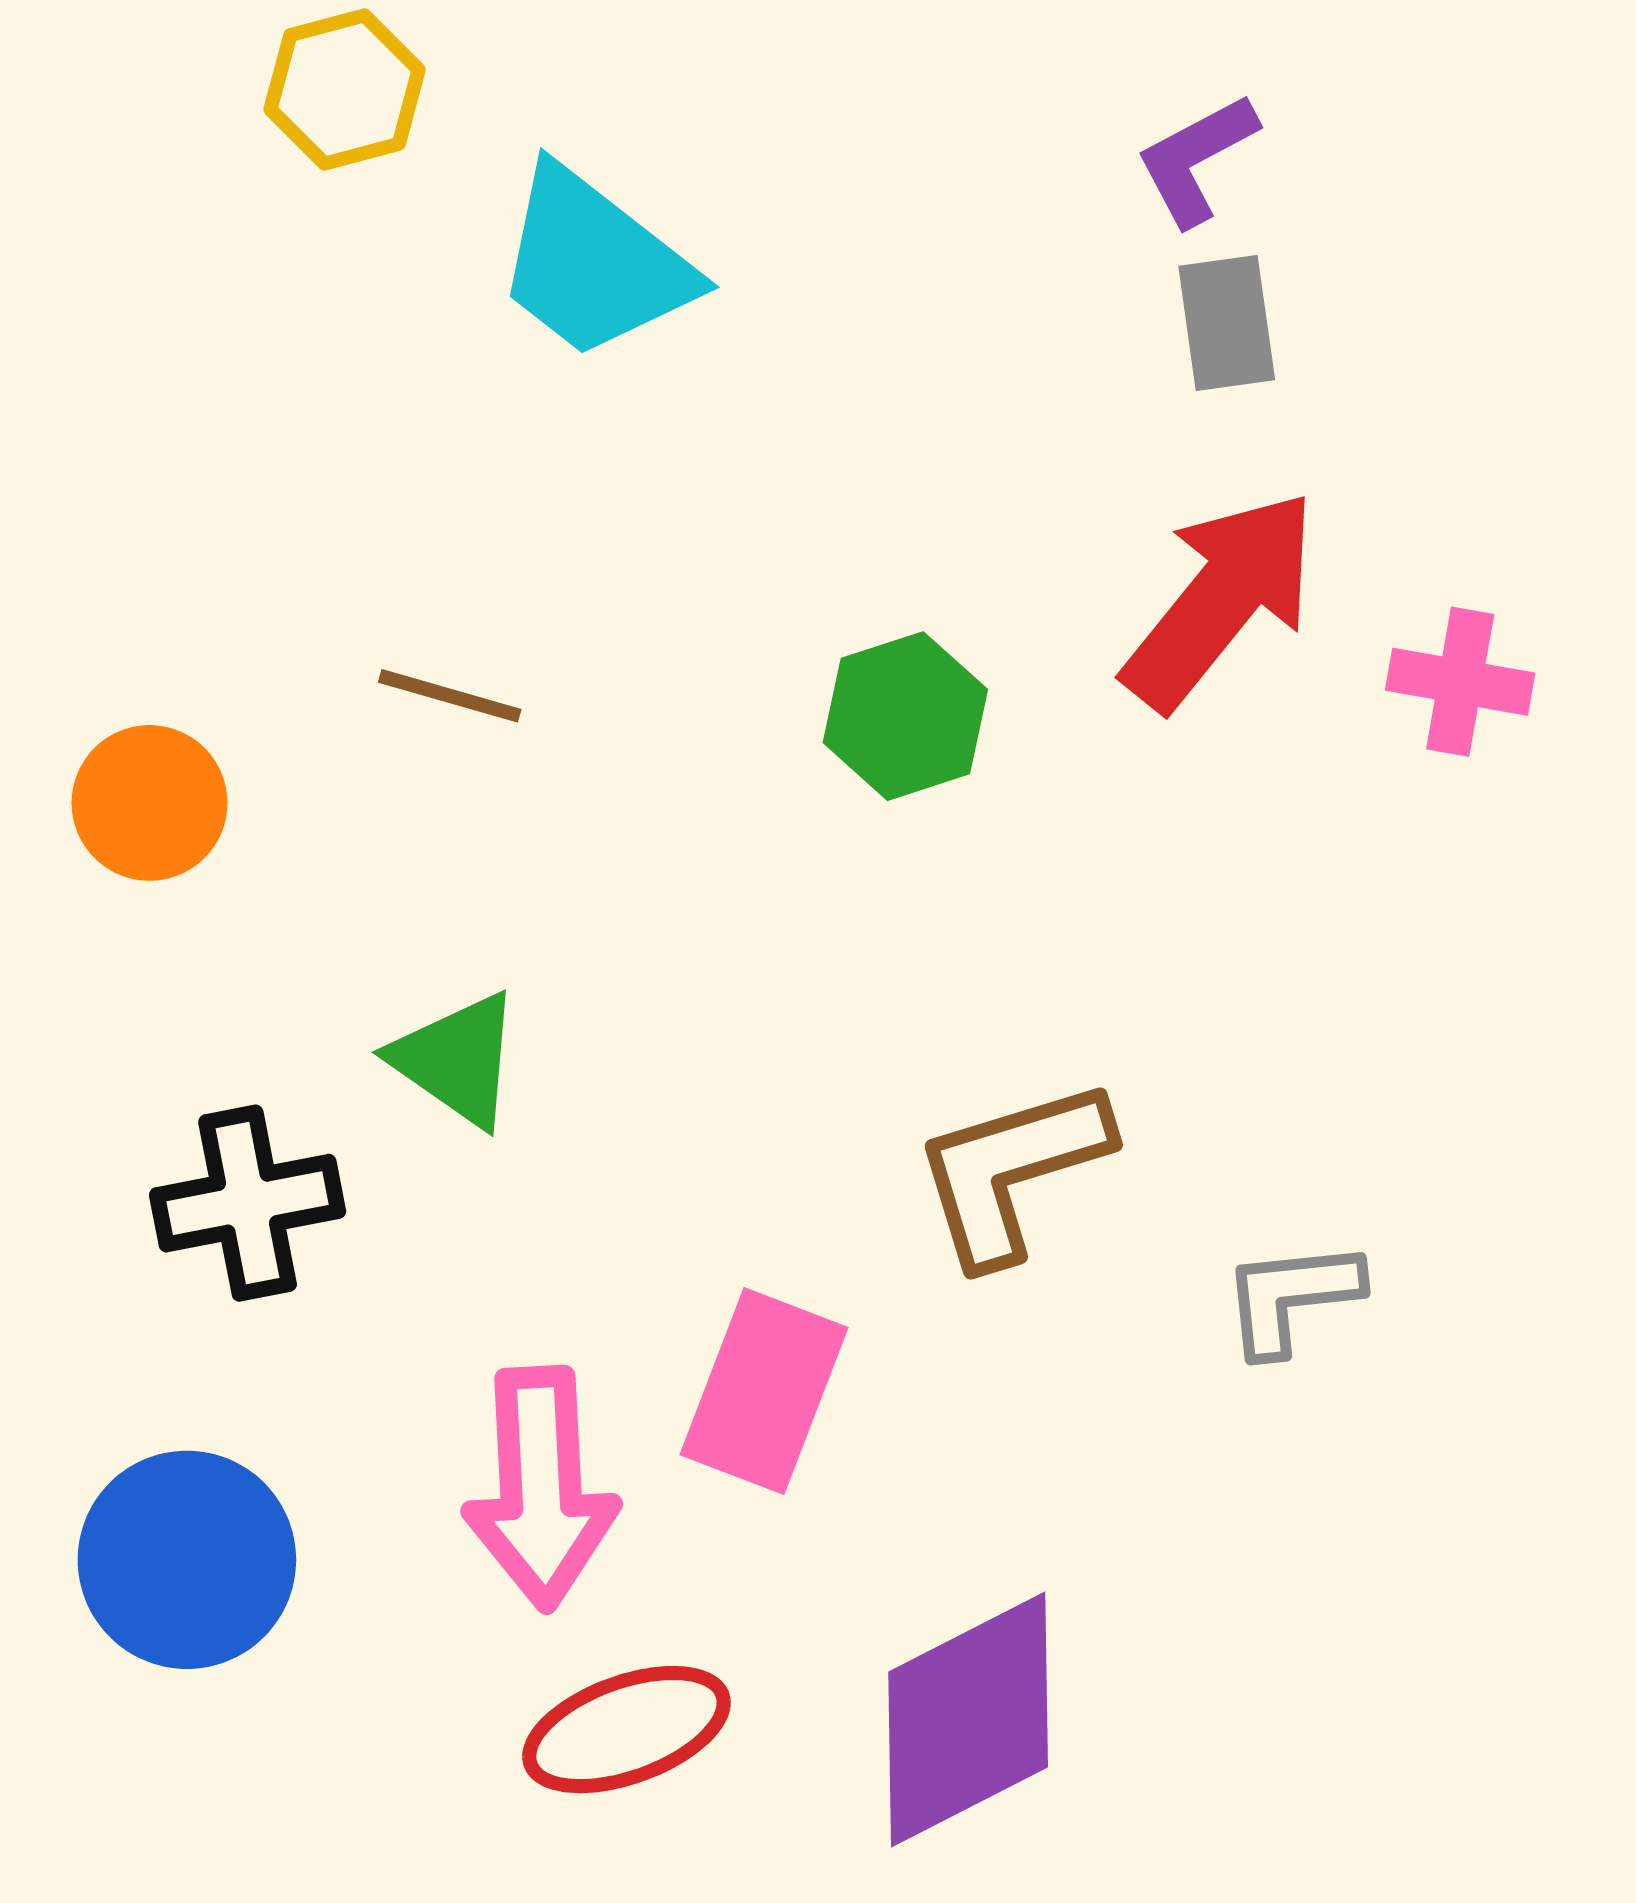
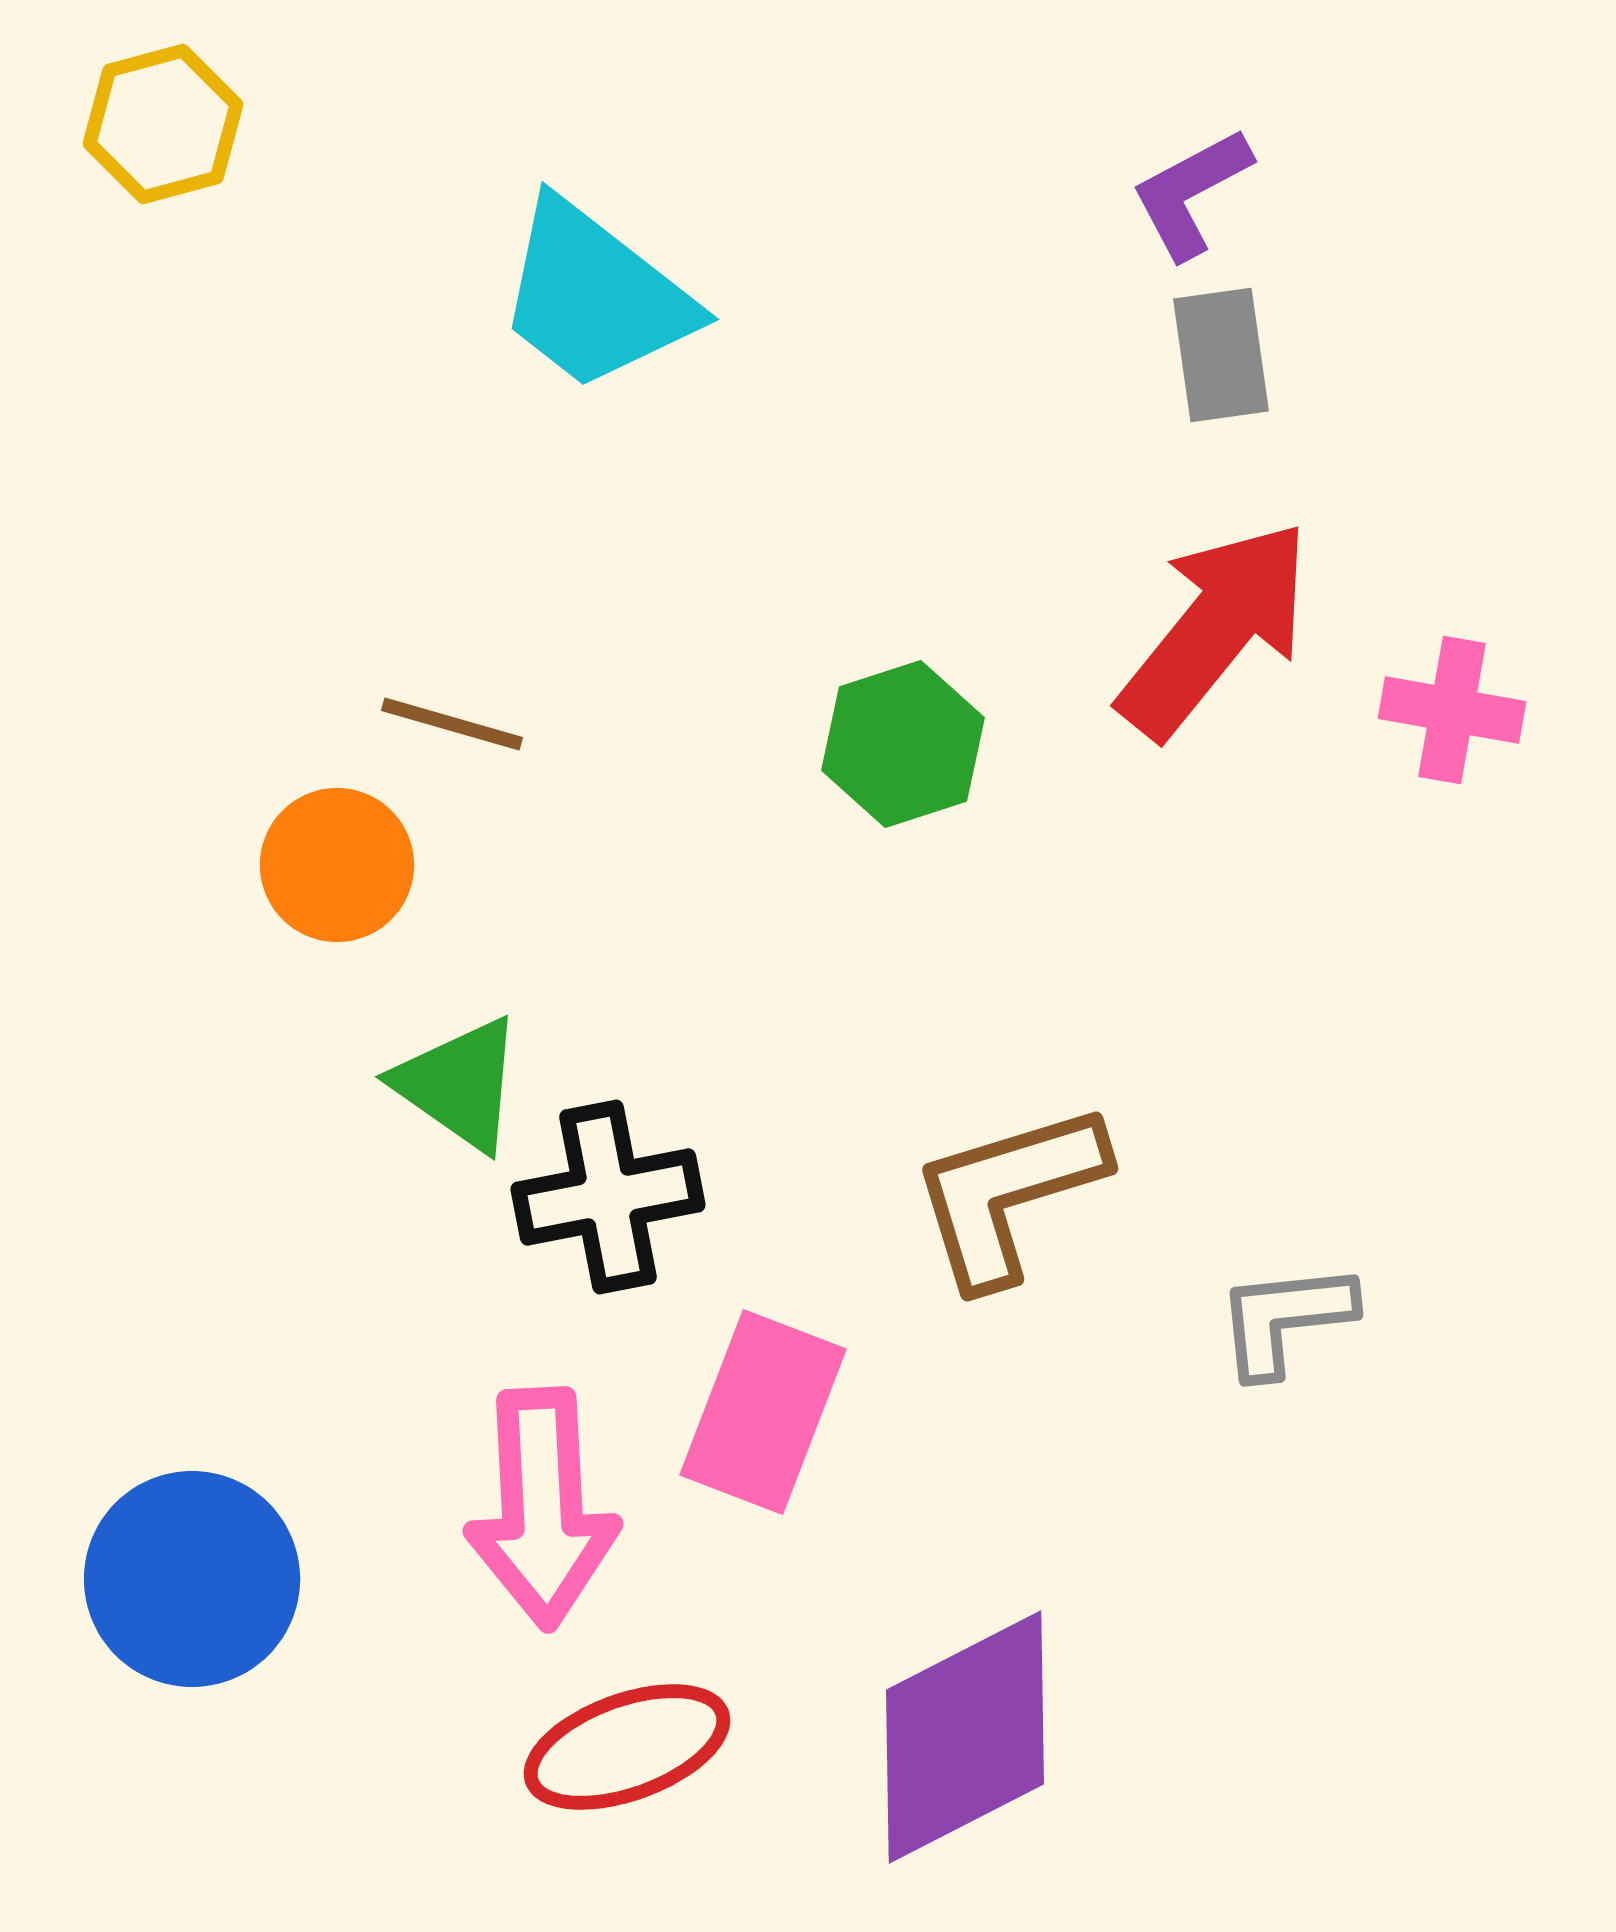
yellow hexagon: (345, 90) -> (163, 124), moved
orange circle: (150, 803) -> (337, 865), moved
black cross: (248, 1203) -> (608, 1197), moved

